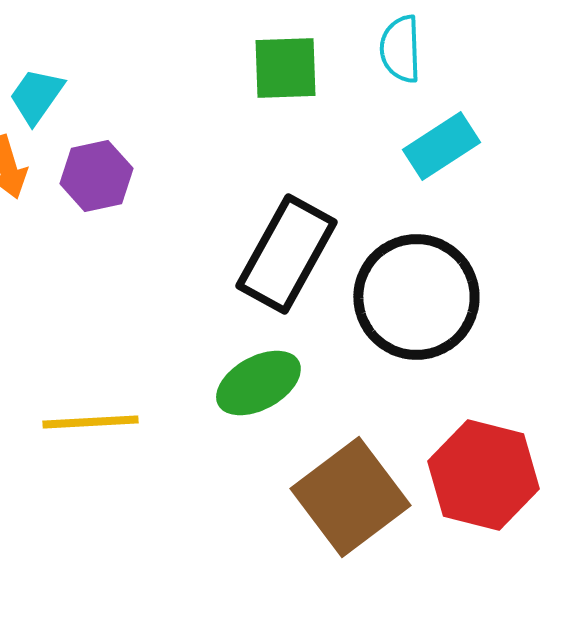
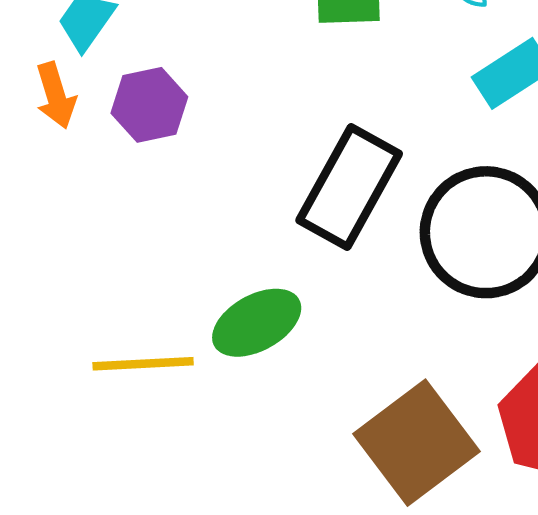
green ellipse: (258, 383) -> (257, 323), moved

